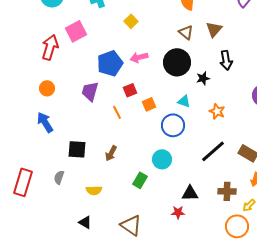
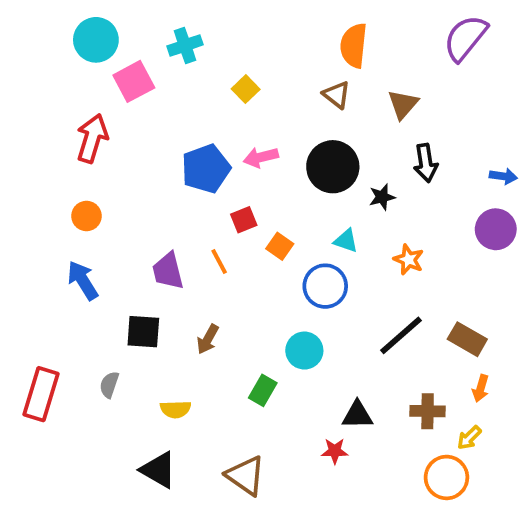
pink square: (76, 31) -> (134, 81), moved
brown triangle: (186, 32) -> (337, 95), moved
purple trapezoid: (90, 91) -> (168, 271), moved, turned -30
orange square: (149, 104) -> (280, 246), turned -32
black triangle: (85, 222) -> (158, 470), size x1.5

